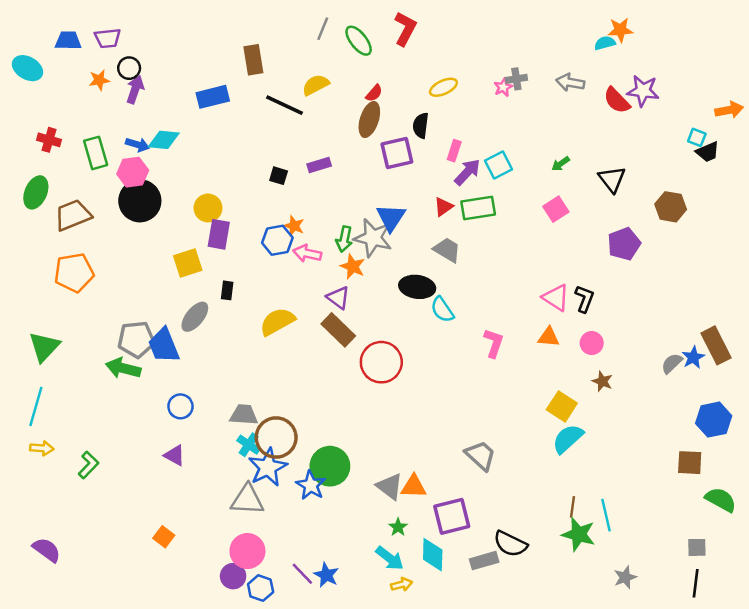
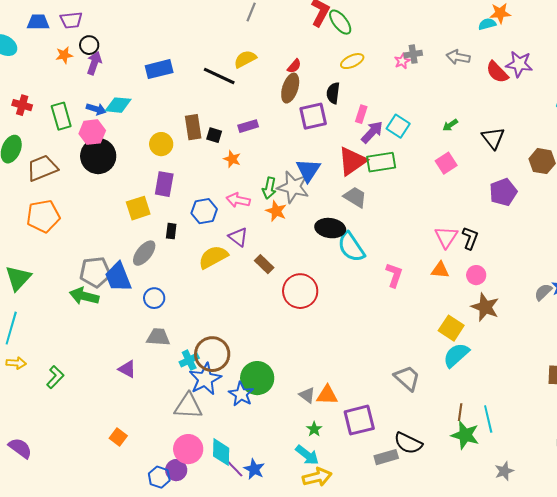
green ellipse: (359, 41) -> (340, 22), moved
brown rectangle: (253, 60) -> (193, 127), moved
cyan square: (498, 165) -> (398, 126), turned -30
red triangle: (443, 207) -> (352, 161), size x1.8
yellow circle: (208, 208) -> (161, 144), moved
orange star: (294, 226) -> (232, 159), moved
blue hexagon: (277, 240) -> (204, 211), moved
purple triangle: (338, 298) -> (238, 237), moved
pink triangle: (556, 298) -> (446, 237), turned 30
cyan semicircle: (442, 310) -> (351, 247), size x1.4
brown rectangle: (338, 330) -> (264, 264), size x0.7
brown star: (602, 381) -> (485, 307), size x1.6
blue circle: (180, 406) -> (154, 298), moved
gray trapezoid: (244, 415) -> (158, 337), moved
cyan cross: (249, 445) -> (189, 360), turned 30
gray trapezoid: (481, 455) -> (407, 378), moved
gray triangle: (390, 486) -> (307, 395), size x0.7
cyan diamond: (433, 555) -> (221, 452), moved
yellow arrow: (402, 584) -> (317, 477), size x1.6
blue hexagon: (261, 588) -> (159, 477), moved

